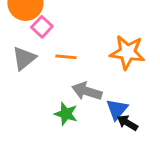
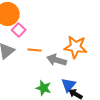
gray arrow: (87, 91) -> (57, 60), moved
green star: (66, 114) -> (44, 88), moved

